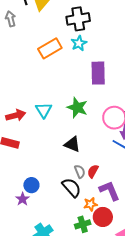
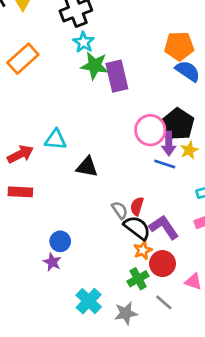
orange rectangle: (50, 48) -> (23, 59), moved
green star: (77, 108) -> (95, 66), moved
cyan triangle: (44, 110) -> (56, 140), turned -42
black triangle: (72, 144) -> (87, 167), moved
black semicircle: (72, 188) -> (137, 228), moved

